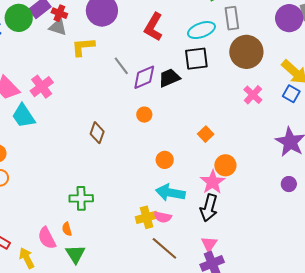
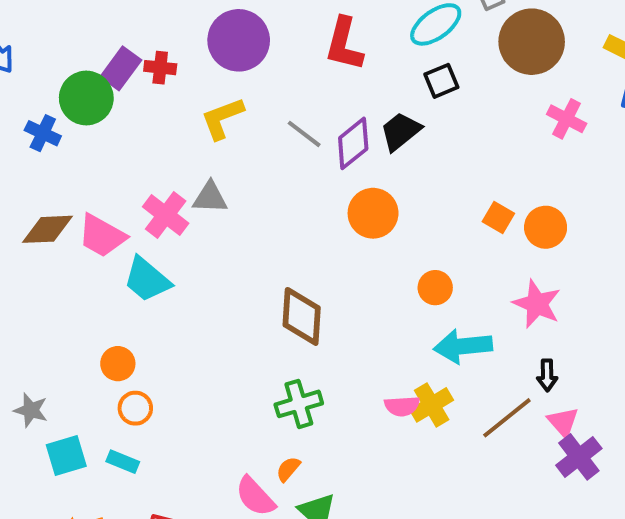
gray triangle: (58, 27) -> (210, 198), moved
black square: (196, 59) -> (441, 81), size x0.7
orange circle: (144, 115) -> (373, 213), size x1.6
brown diamond: (97, 133) -> (302, 316), moved, size x1.4
orange circle: (225, 165) -> (546, 227), moved
black arrow: (209, 208) -> (547, 375), moved, size x0.6
pink semicircle: (163, 217) -> (402, 406), moved
orange semicircle: (67, 229) -> (288, 469), turned 72
brown line: (164, 248) -> (507, 418), moved, turned -64

